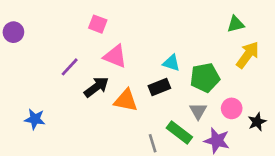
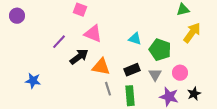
green pentagon: (205, 78) -> (160, 50), turned 30
black rectangle: (159, 87) -> (132, 70), moved
black star: (257, 122) -> (194, 94), moved
green rectangle: (179, 133) -> (130, 96), moved, turned 48
gray line: (153, 143) -> (108, 89), moved

